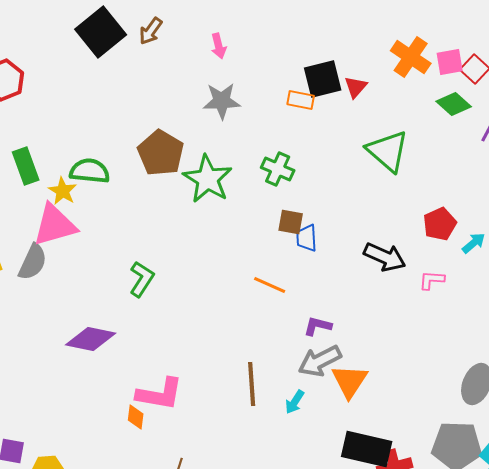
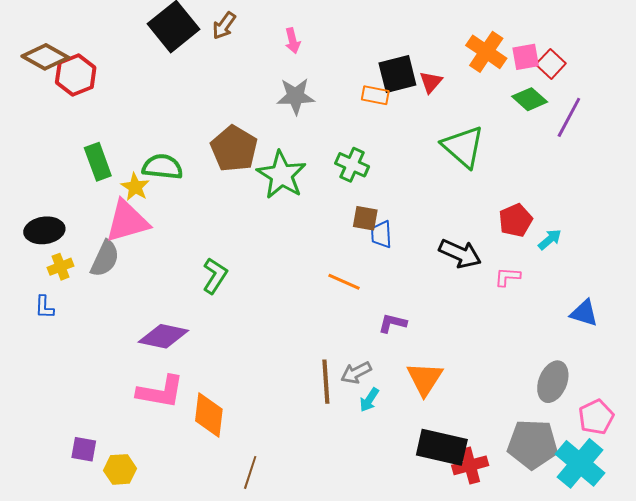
gray arrow: (320, 361) -> (356, 373), moved, size x0.7
pink L-shape: (160, 394) -> (160, 392), moved
orange diamond: (136, 417) -> (209, 415), size x1.8

